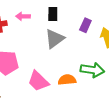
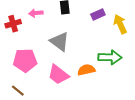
purple rectangle: (85, 25) -> (98, 15), turned 48
gray triangle: (55, 39) -> (60, 42), moved, turned -40

